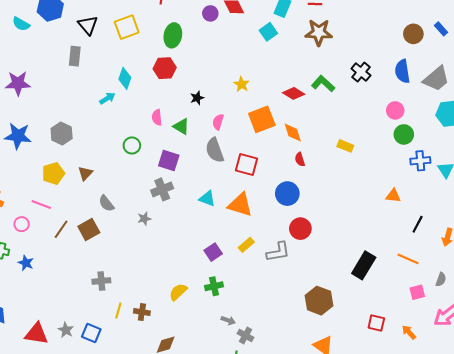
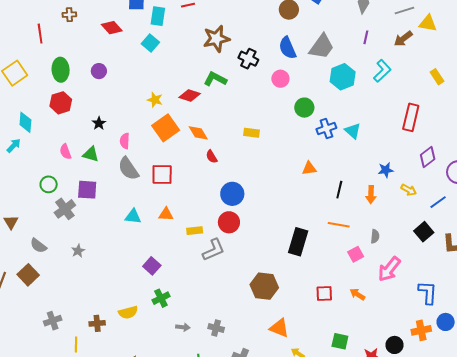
purple circle: (210, 13) -> (99, 71), moved
brown star: (319, 32) -> (216, 39), moved
yellow star: (242, 84) -> (155, 100), moved
pink circle: (395, 110) -> (280, 79), moved
gray cross: (162, 189) -> (65, 209), moved
blue circle: (287, 194) -> (232, 194), moved
orange triangle: (240, 205) -> (166, 214), size x0.6
yellow rectangle: (246, 245) -> (195, 231), moved, turned 49
yellow semicircle: (178, 292) -> (128, 312), turned -138
brown cross: (142, 312) -> (97, 323), moved
gray cross: (245, 335) -> (216, 328), moved

